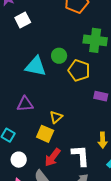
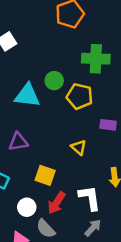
yellow triangle: (56, 117) -> (79, 147), moved, turned -32
white circle: (19, 160) -> (27, 207), moved

